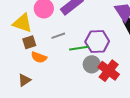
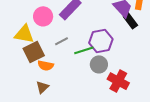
brown square: (29, 42) -> (34, 52), size x1.5
red cross: (109, 71) -> (118, 81), moved
brown triangle: (24, 80) -> (42, 87), moved

